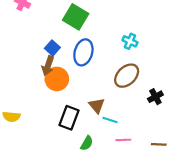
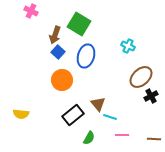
brown arrow: (48, 66) -> (55, 35), moved
brown ellipse: (127, 76) -> (141, 77), moved
black rectangle: (69, 118) -> (73, 115), turned 30

